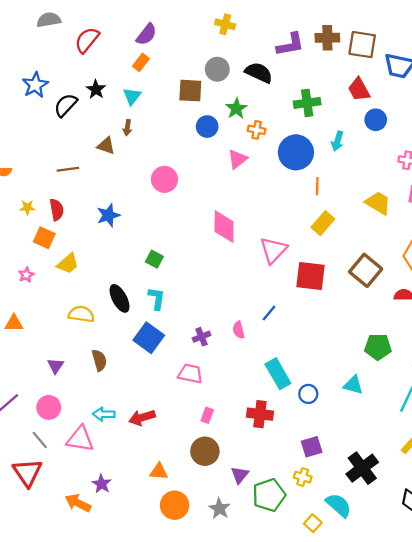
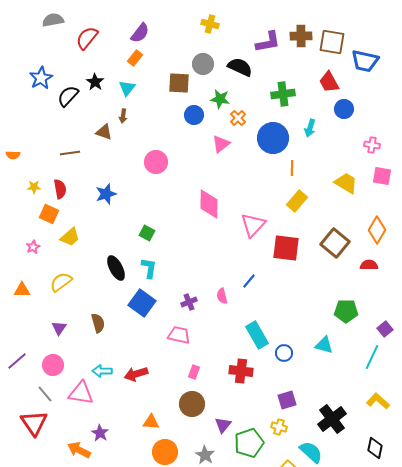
green star: (236, 109) -> (220, 99), turned -30
orange cross: (257, 130) -> (238, 118), turned 35
yellow semicircle: (81, 314) -> (61, 282), moved, turned -45

